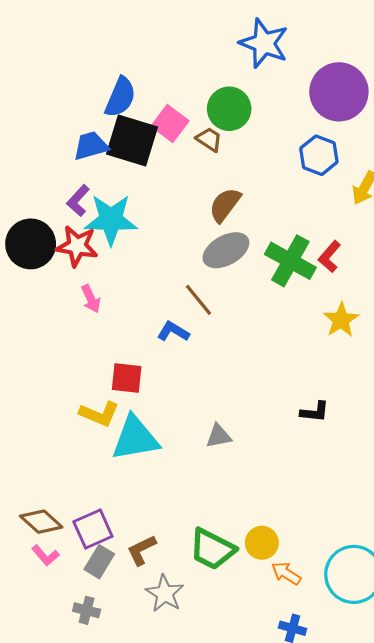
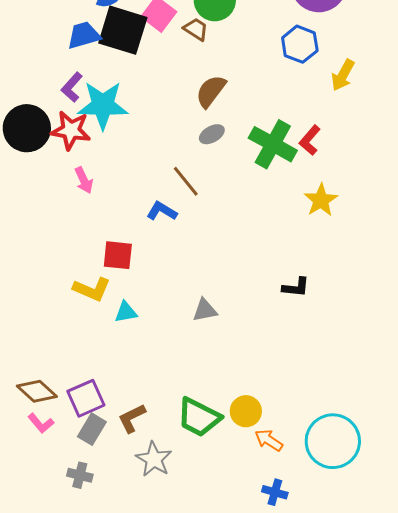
gray ellipse: (226, 250) -> (212, 134), size x0.6
cyan triangle: (135, 438) -> (126, 312), size x0.5

